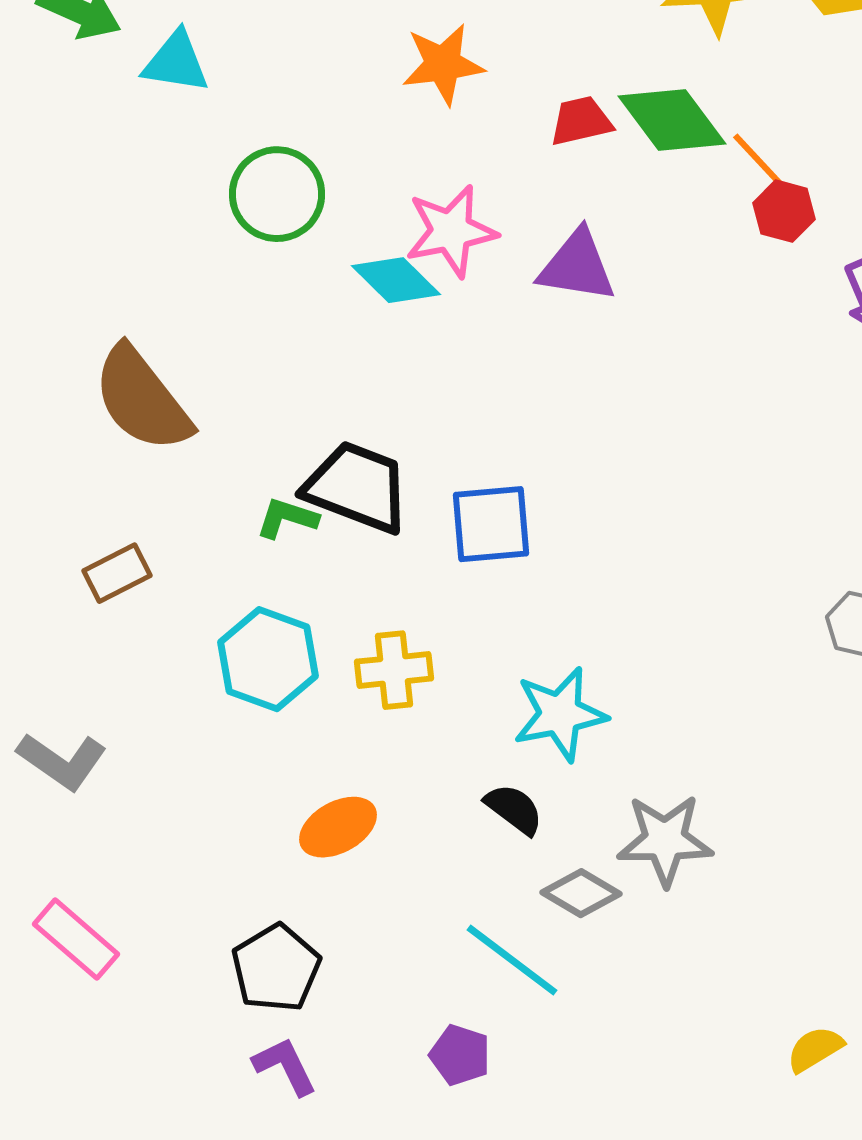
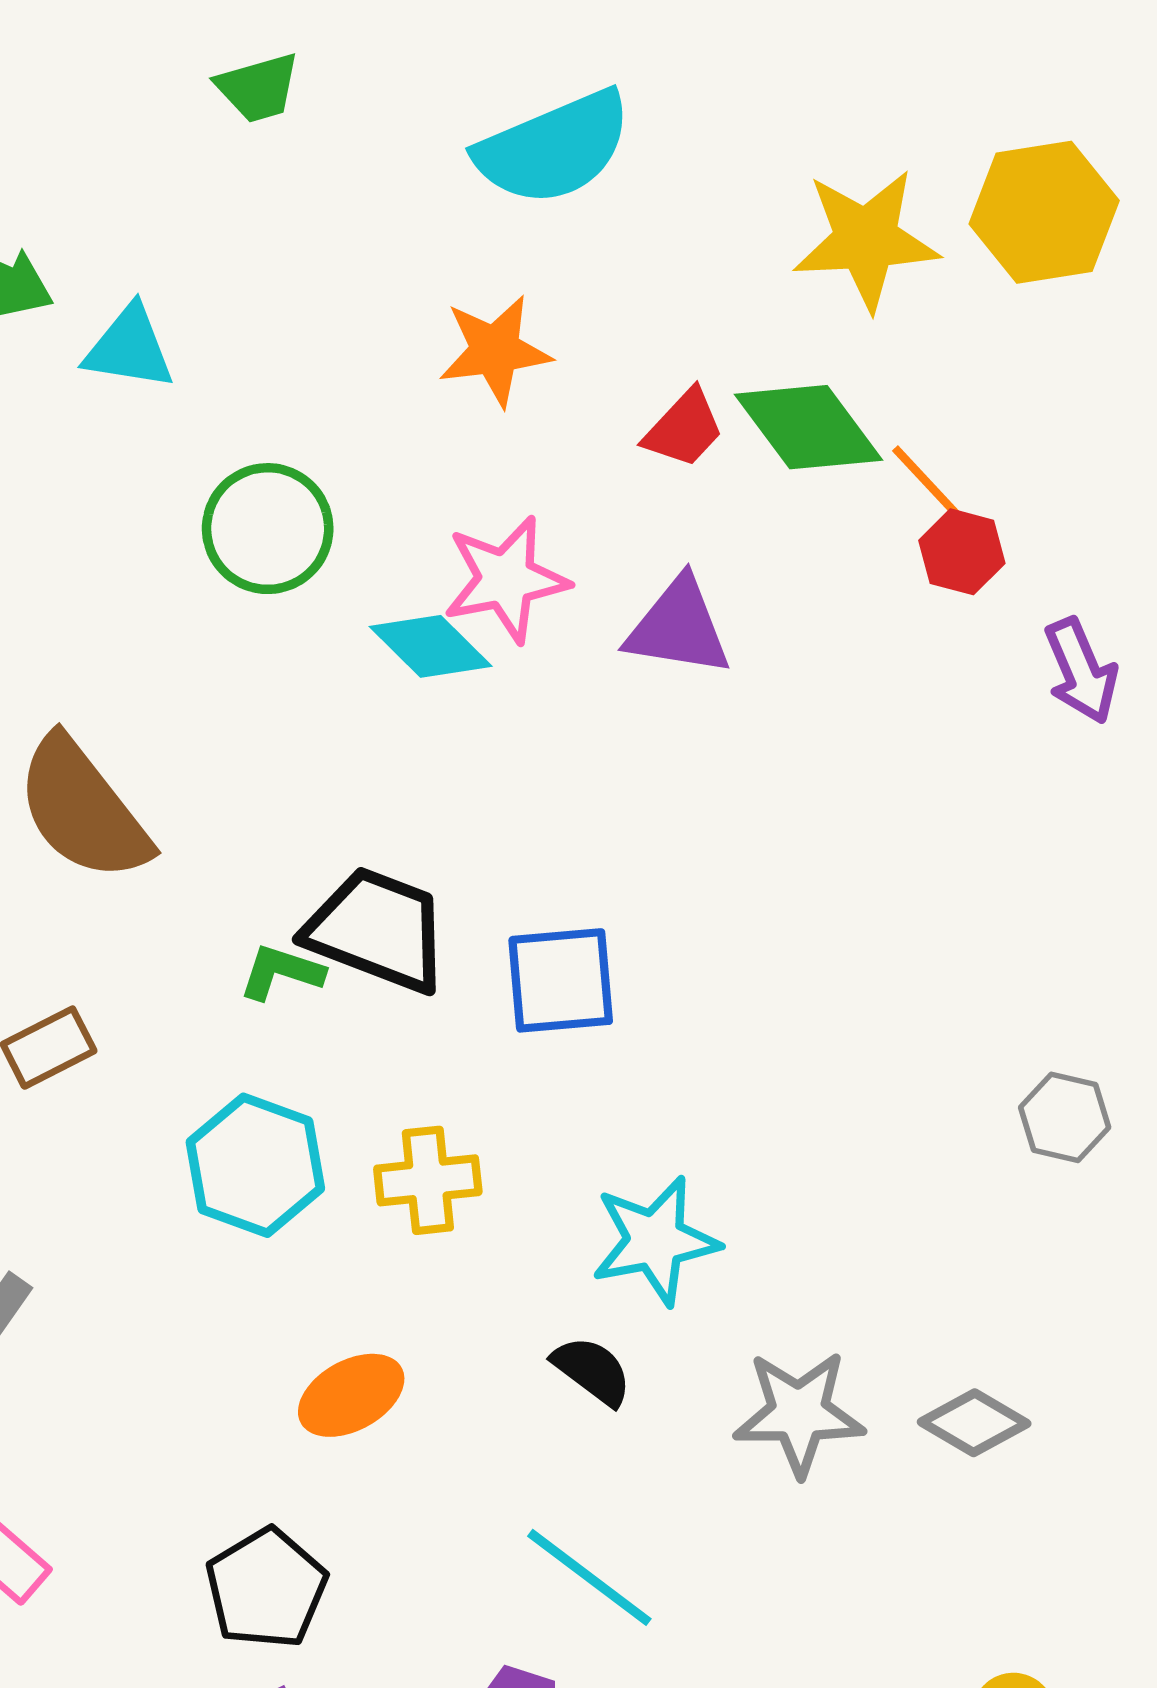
red trapezoid: (581, 121) -> (684, 429), turned 146
gray diamond: (581, 893) -> (974, 1423), moved

